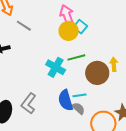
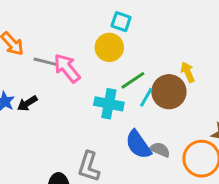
pink arrow: (67, 15) -> (67, 68), moved
cyan square: (80, 27) -> (121, 22), moved
cyan line: (79, 95) -> (146, 97), moved, turned -32

